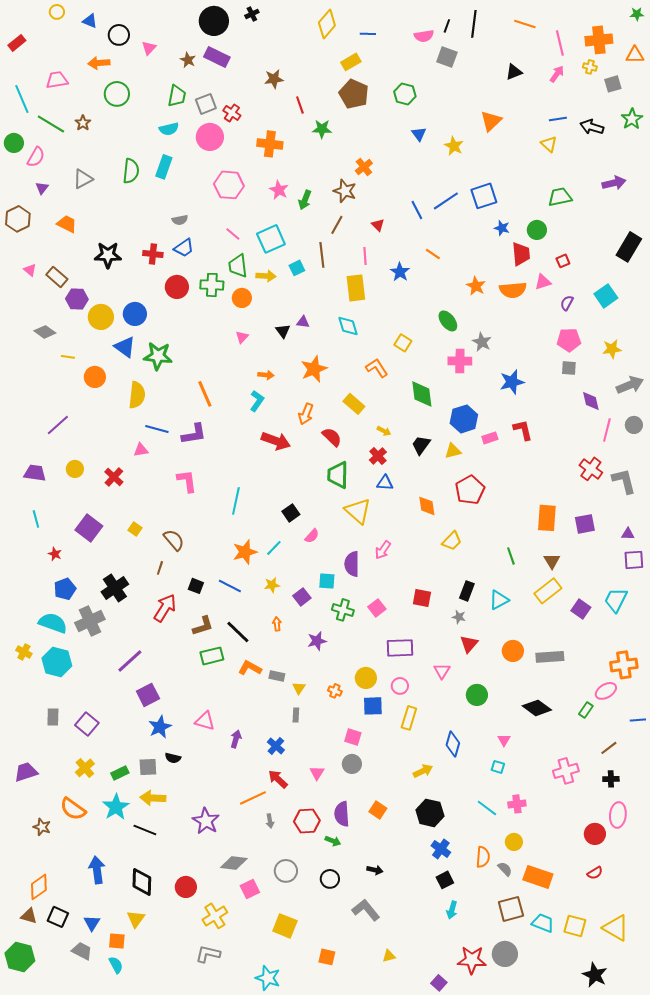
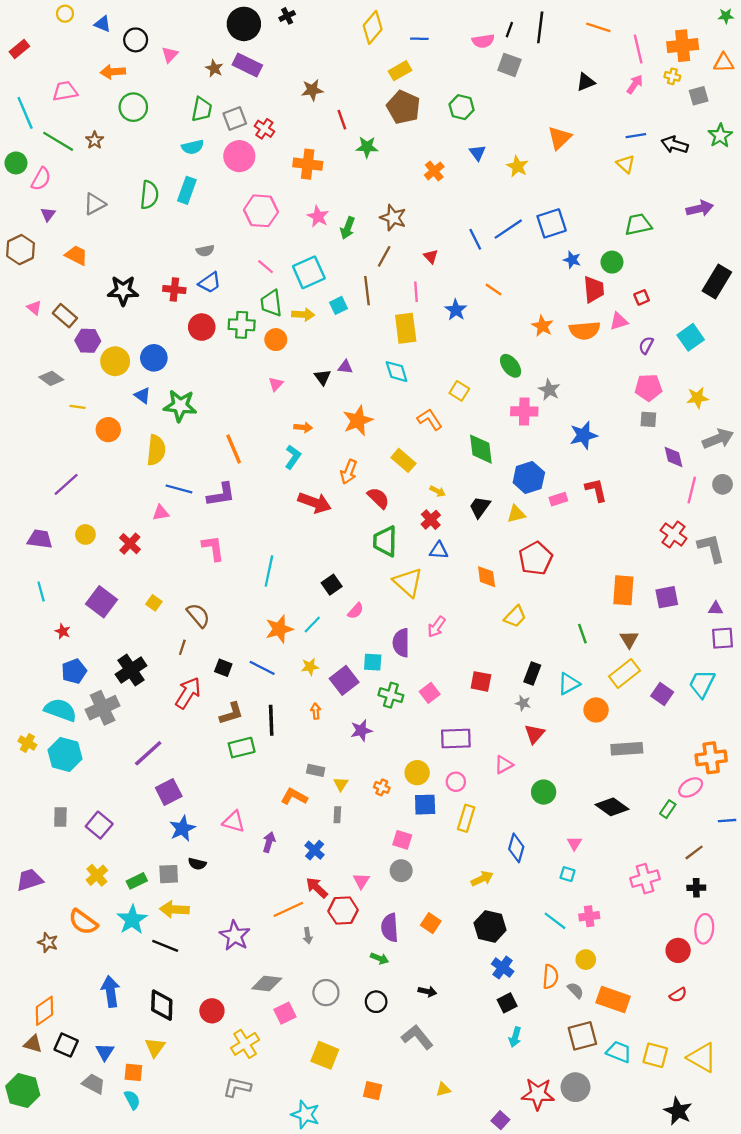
orange cross: (364, 167) -> (434, 171), moved
blue triangle: (125, 347) -> (142, 395), size x0.7
purple square: (302, 597) -> (344, 680), size x1.4
black line: (238, 632) -> (271, 720), turned 44
orange circle: (513, 651) -> (596, 710), moved
orange L-shape: (250, 668) -> (294, 797), moved
pink triangle: (442, 671) -> (504, 765), turned 30
red hexagon: (307, 821) -> (343, 911), moved

